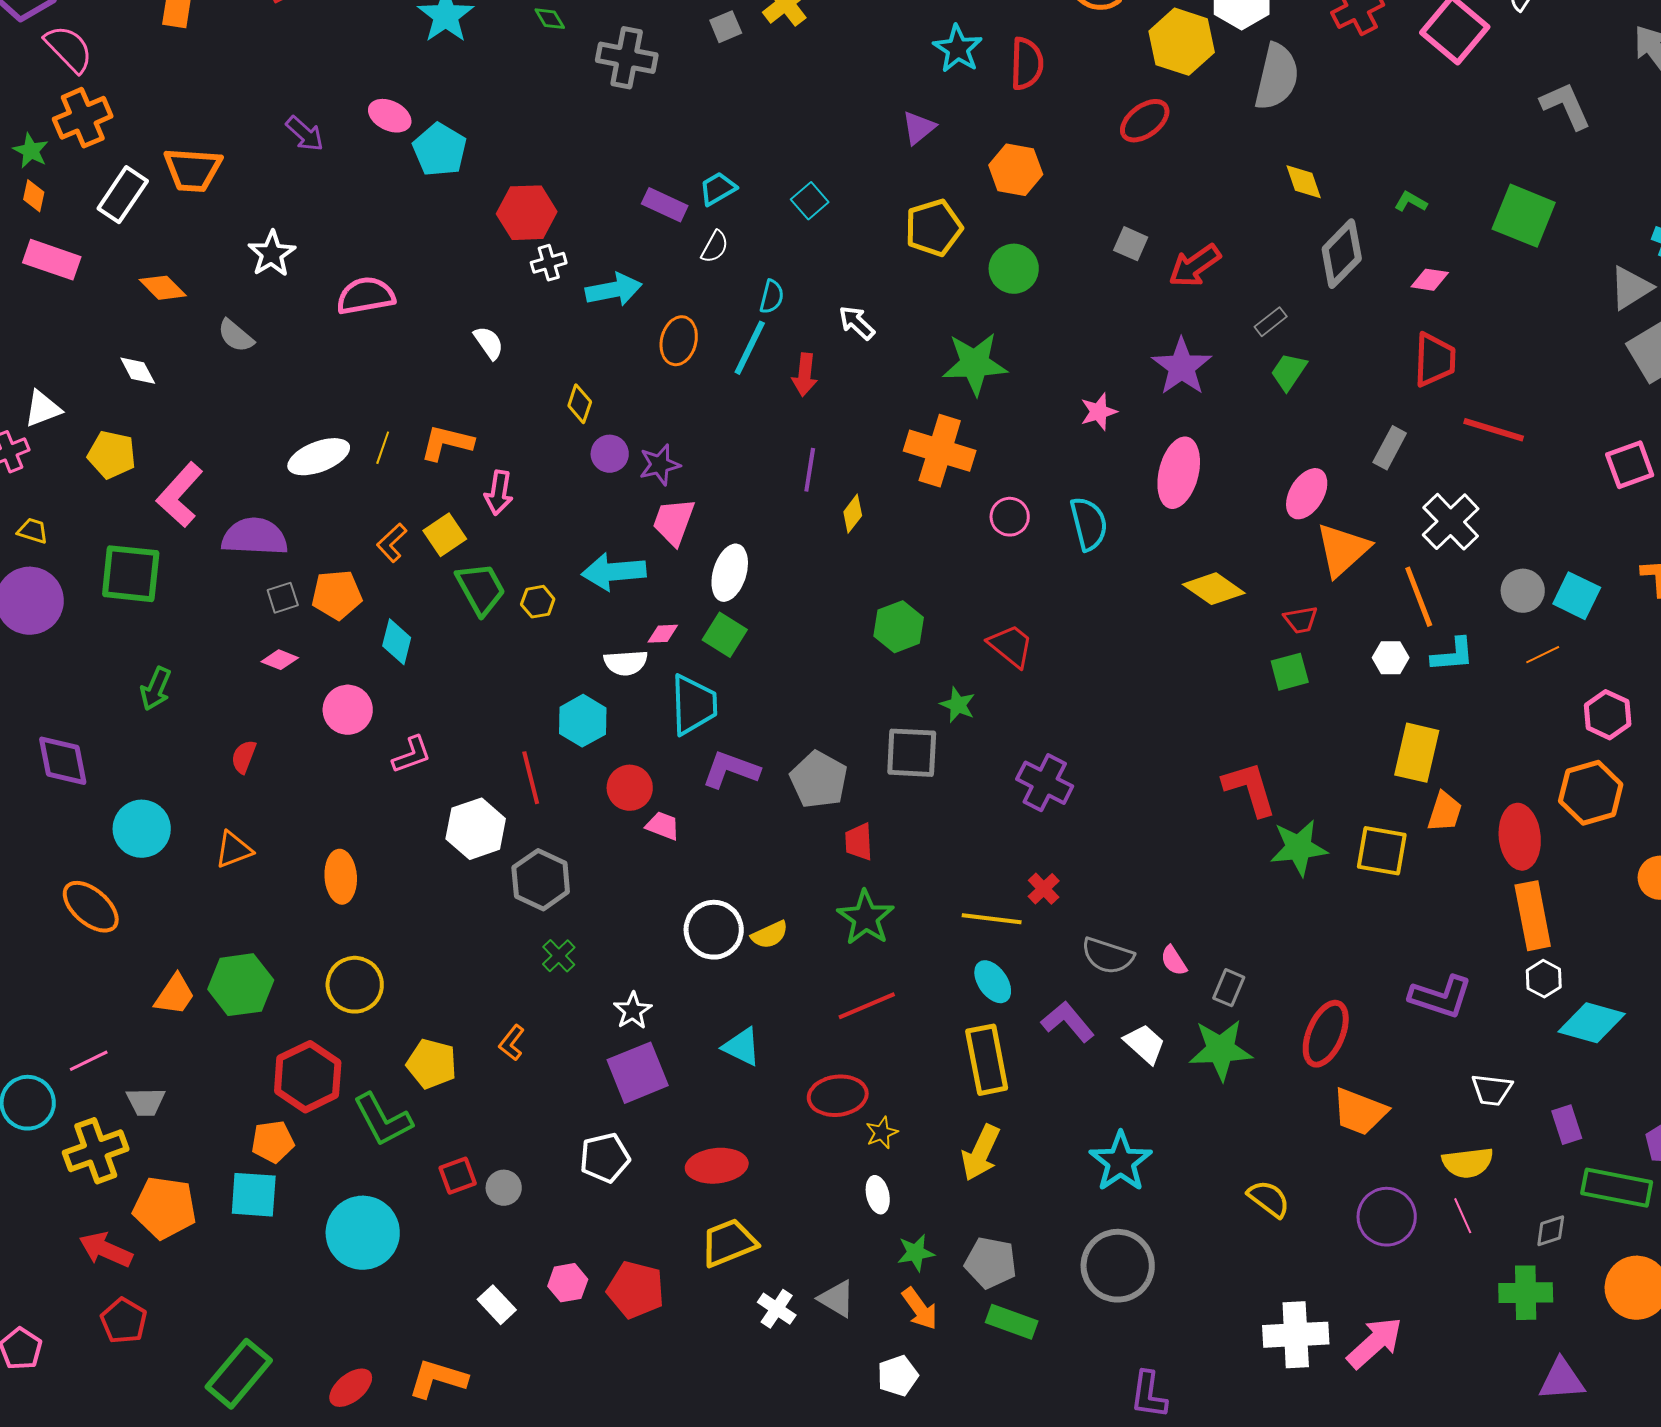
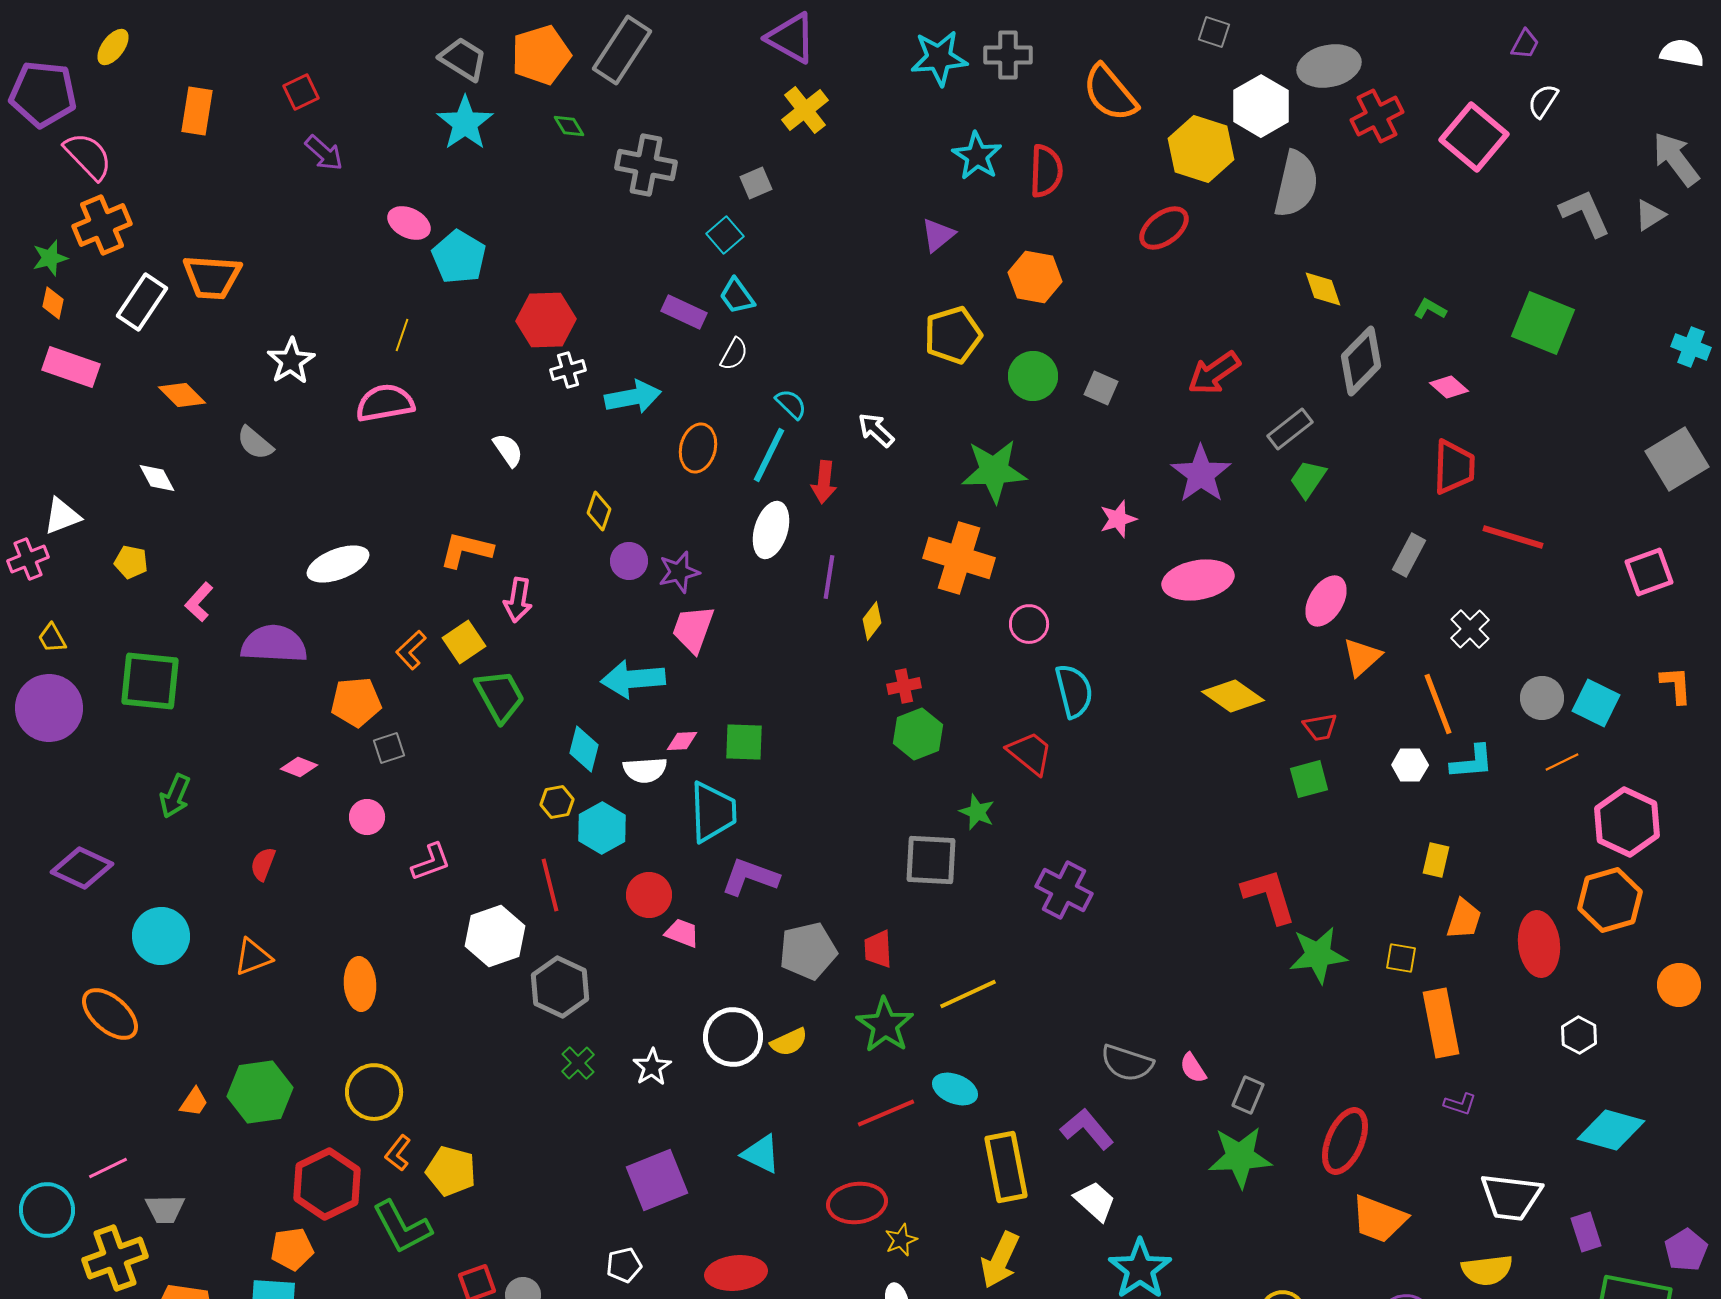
gray square: (726, 27) -> (756, 183), moved
purple arrow: (305, 134) -> (324, 153), moved
green star: (31, 151) -> (50, 258), turned 30
cyan trapezoid: (718, 189) -> (737, 296), turned -96
cyan square: (810, 201) -> (725, 235), moved
gray square: (1131, 244) -> (1101, 388), moved
pink diamond: (1430, 280) -> (1449, 387), turned 33
gray triangle: (1631, 288) -> (1650, 215), moved, size x0.7
cyan semicircle: (772, 297) -> (791, 404), turned -60
gray rectangle: (1271, 322) -> (1290, 429), size x1.4
yellow line: (383, 448) -> (402, 335), moved
yellow pentagon: (112, 455) -> (131, 562), size x0.7
pink ellipse: (1179, 473) -> (1198, 580), turned 66
pink L-shape: (180, 495) -> (199, 602), size x0.6
white cross: (1451, 522) -> (1470, 629), size x0.7
cyan semicircle: (1089, 524) -> (1074, 691), moved
yellow trapezoid: (33, 531) -> (52, 638), turned -136
orange triangle: (1343, 550) -> (1362, 657), size x0.7
white ellipse: (730, 573) -> (771, 530), moved
gray square: (283, 598) -> (389, 748), moved
yellow hexagon: (538, 602) -> (557, 802), moved
green square: (725, 635) -> (744, 742), turned -30
cyan diamond: (397, 642) -> (584, 749), moved
pink circle: (348, 710) -> (367, 817), size x0.7
pink hexagon: (1608, 715) -> (1627, 822), size x1.4
yellow rectangle: (1417, 753) -> (1436, 860), size x0.6
purple diamond: (63, 761) -> (82, 868), turned -54
gray pentagon: (819, 780) -> (808, 951), moved, turned 30
yellow square: (1382, 851) -> (1401, 958), size x0.6
red cross: (1044, 889) -> (904, 686), moved, turned 32
orange rectangle: (1533, 916) -> (1441, 1023), moved
yellow line: (992, 919) -> (968, 994), moved, turned -32
white hexagon: (1544, 979) -> (1579, 1035), moved
cyan ellipse: (993, 982) -> (955, 1089), moved, turned -33
orange trapezoid: (175, 995) -> (194, 1102), size x0.7
purple L-shape: (1441, 997) -> (1460, 1104), size x0.5
white star: (633, 1011) -> (652, 1067), moved
orange L-shape: (512, 1043) -> (398, 1153), moved
white trapezoid: (1145, 1044) -> (1095, 1201), moved
white trapezoid: (1492, 1090) -> (1511, 1197), size x1.5
white pentagon: (605, 1158) -> (624, 1265), size x0.7

